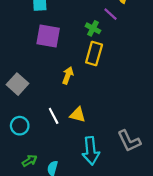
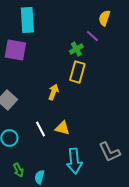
green cross: (93, 28) -> (76, 49), turned 32
purple square: (48, 36) -> (15, 50), moved
green arrow: (30, 161) -> (18, 170), turned 96

